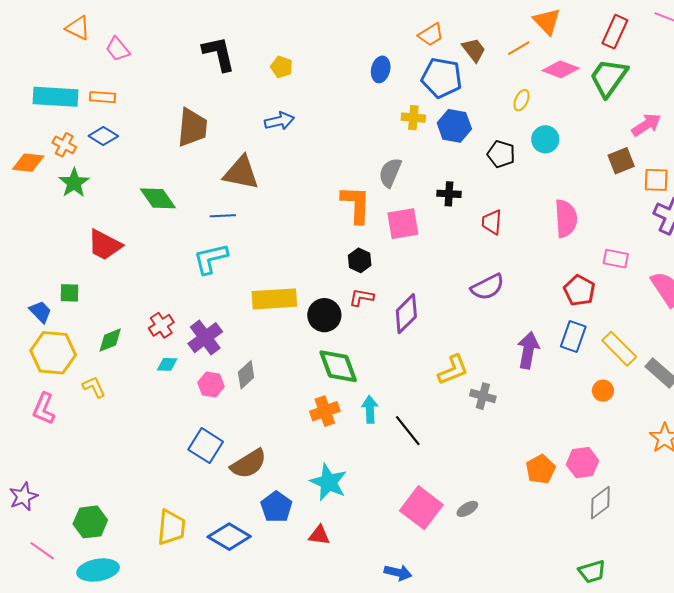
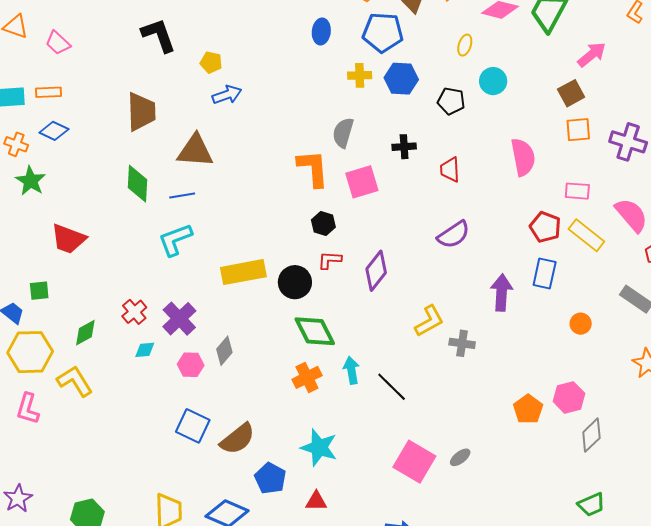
yellow pentagon: (282, 67) -> (211, 62), moved
orange square: (656, 180) -> (578, 130), moved
green diamond: (158, 198) -> (138, 184), moved, turned 45
yellow rectangle: (619, 349) -> (586, 235), moved
yellow L-shape: (94, 387) -> (75, 381), size x1.5

